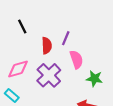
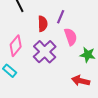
pink diamond: (18, 69) -> (16, 46), turned -35

